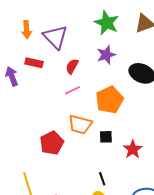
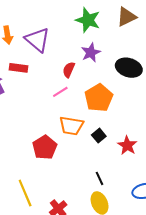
red semicircle: (72, 66) -> (69, 70), moved
black square: (106, 137) -> (99, 136), turned -32

